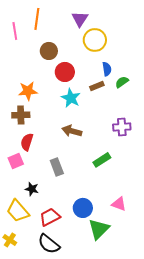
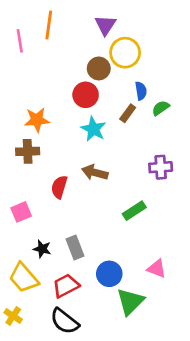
brown circle: (49, 51) -> (99, 68), moved
brown rectangle: (97, 86) -> (128, 113), turned -32
red semicircle: (27, 142) -> (59, 187), moved
gray rectangle: (57, 167) -> (75, 248), moved

